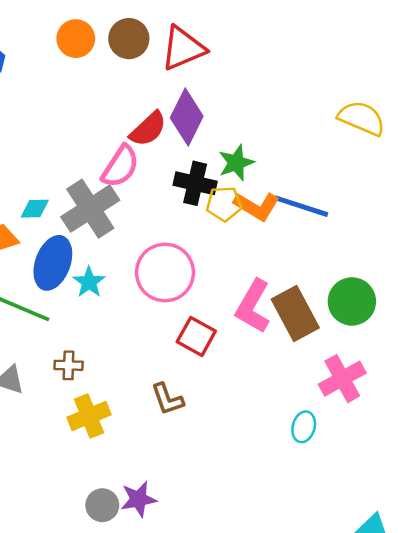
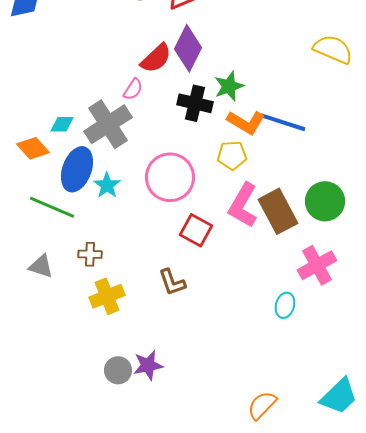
pink semicircle: (120, 166) -> (133, 89), size x0.6
yellow pentagon: (224, 204) -> (232, 155), moved

